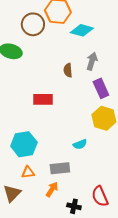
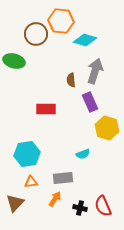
gray arrow: (92, 61) -> (95, 71), size x1.4
purple rectangle: (101, 88) -> (90, 102), moved
black cross: (74, 206) -> (80, 208), moved

